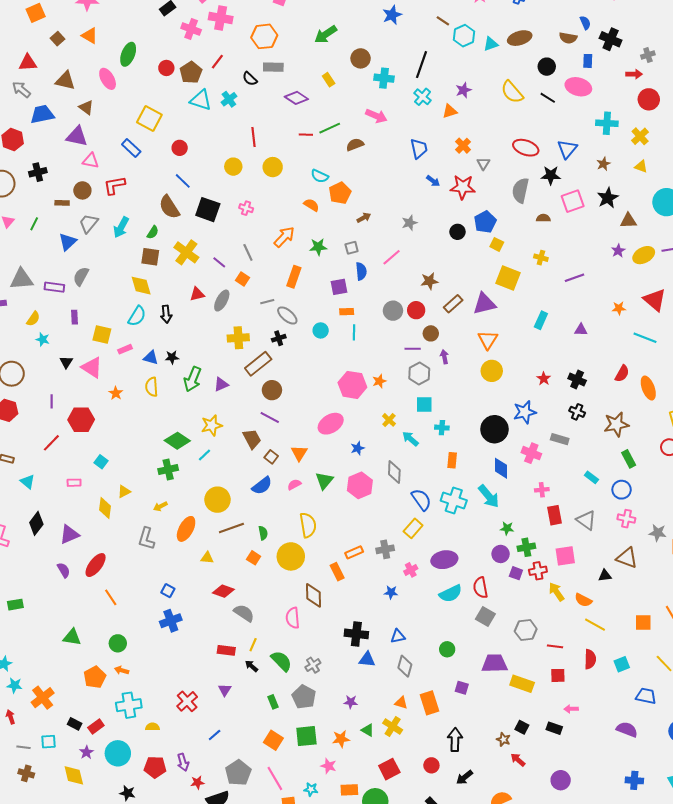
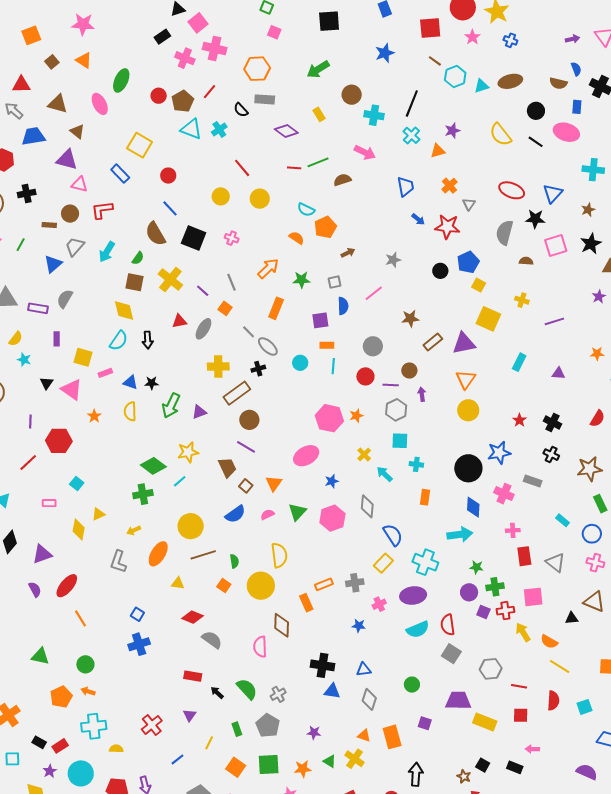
red line: (254, 137) -> (242, 168), turned -36
gray line: (267, 302) -> (249, 332), turned 56
red circle: (416, 310) -> (365, 376), moved
cyan arrow: (489, 496) -> (460, 534), turned -60
cyan cross: (454, 500) -> (425, 562), moved
yellow line: (253, 645) -> (209, 743), moved

